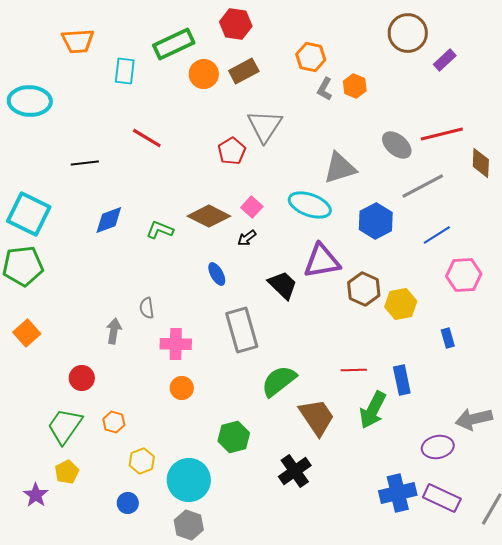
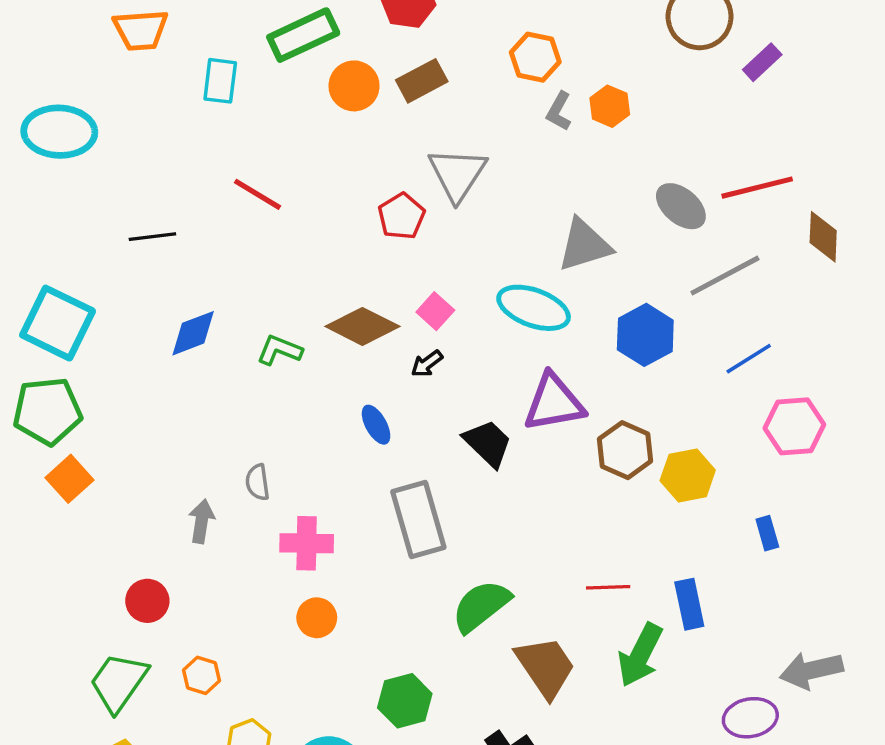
orange square: (27, 333) -> (69, 479), moved

